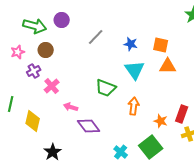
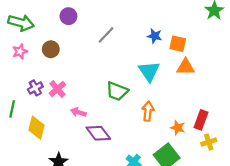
green arrow: (35, 26) -> (21, 23), moved
blue star: (131, 44) -> (155, 36), moved
purple cross: (34, 71) -> (35, 88), moved

